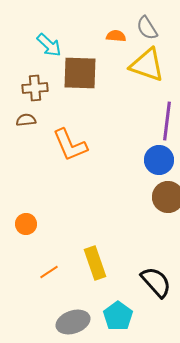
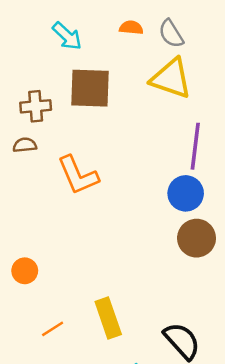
orange semicircle: (116, 36) -> (131, 28), moved
cyan arrow: (49, 45) -> (67, 36), moved

